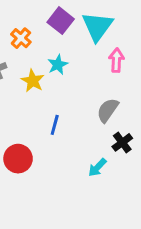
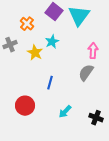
pink arrow: (116, 60) -> (93, 51), moved
black cross: (122, 142) -> (96, 118), moved, turned -32
cyan arrow: (97, 167) -> (65, 112), moved

